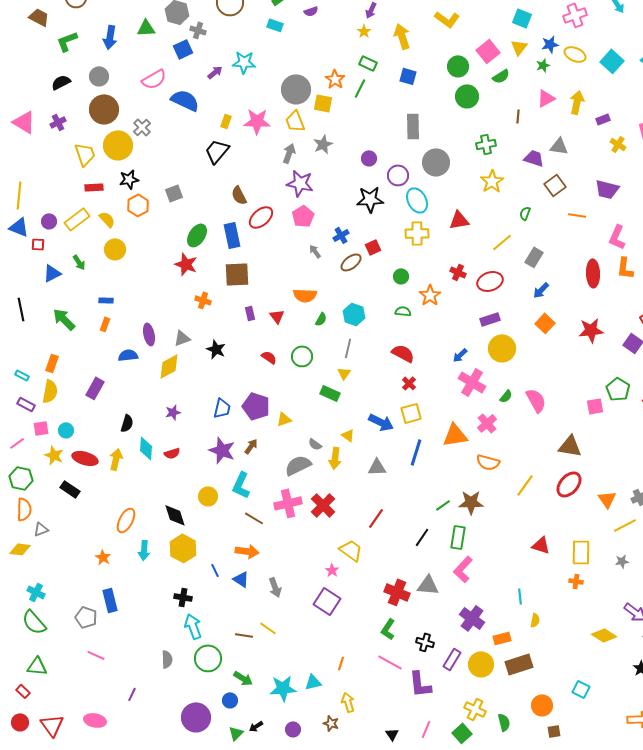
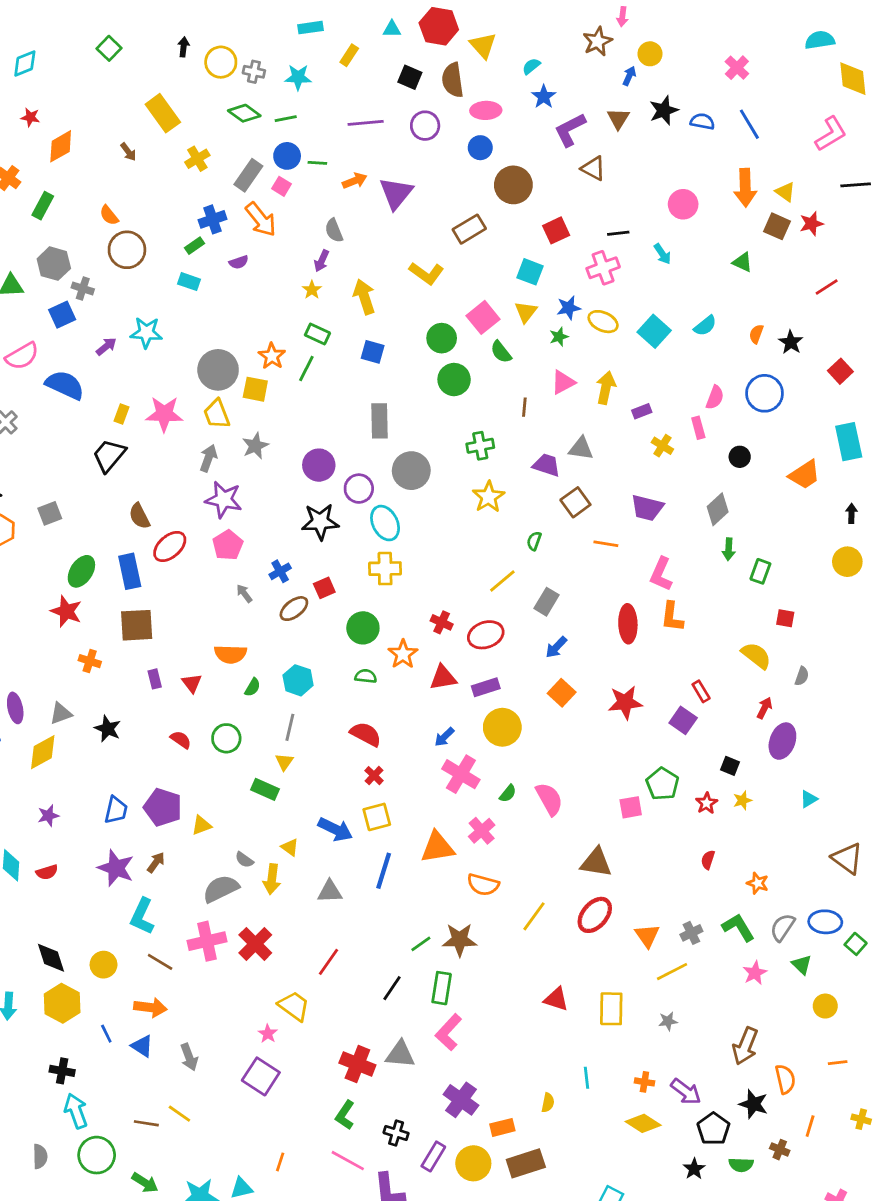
green semicircle: (501, 76) -> (501, 352), turned 84
purple circle: (369, 158) -> (319, 465), size x1.5
red triangle: (459, 220) -> (443, 678), moved
green circle: (401, 276) -> (363, 628), size x1.5
yellow circle: (208, 496) -> (104, 965), moved
orange cross: (576, 581) -> (644, 1082), moved
cyan line: (520, 596) -> (587, 1078), moved

